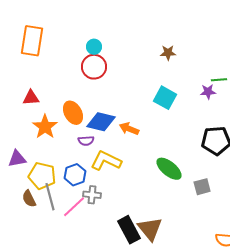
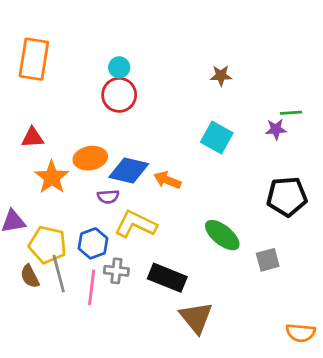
orange ellipse: (73, 113) -> (90, 158), turned -70
pink line: (74, 207) -> (92, 287), turned -40
black rectangle: (129, 230) -> (167, 278), moved, turned -40

